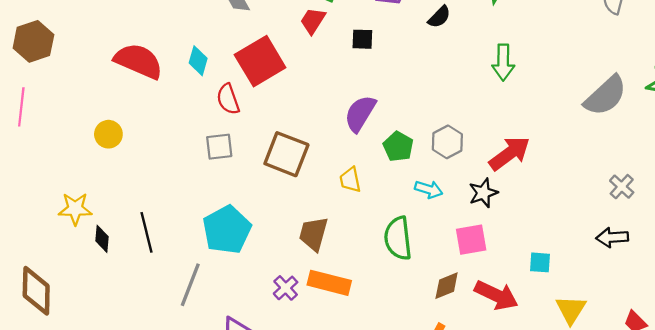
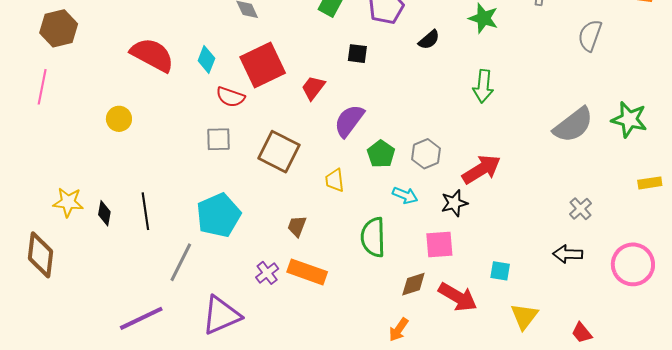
red trapezoid: (313, 21) -> (313, 88), moved
red semicircle: (228, 99) -> (230, 97), turned -56
yellow star: (75, 209) -> (68, 202), moved
brown trapezoid: (313, 234) -> (297, 226), size x0.7

